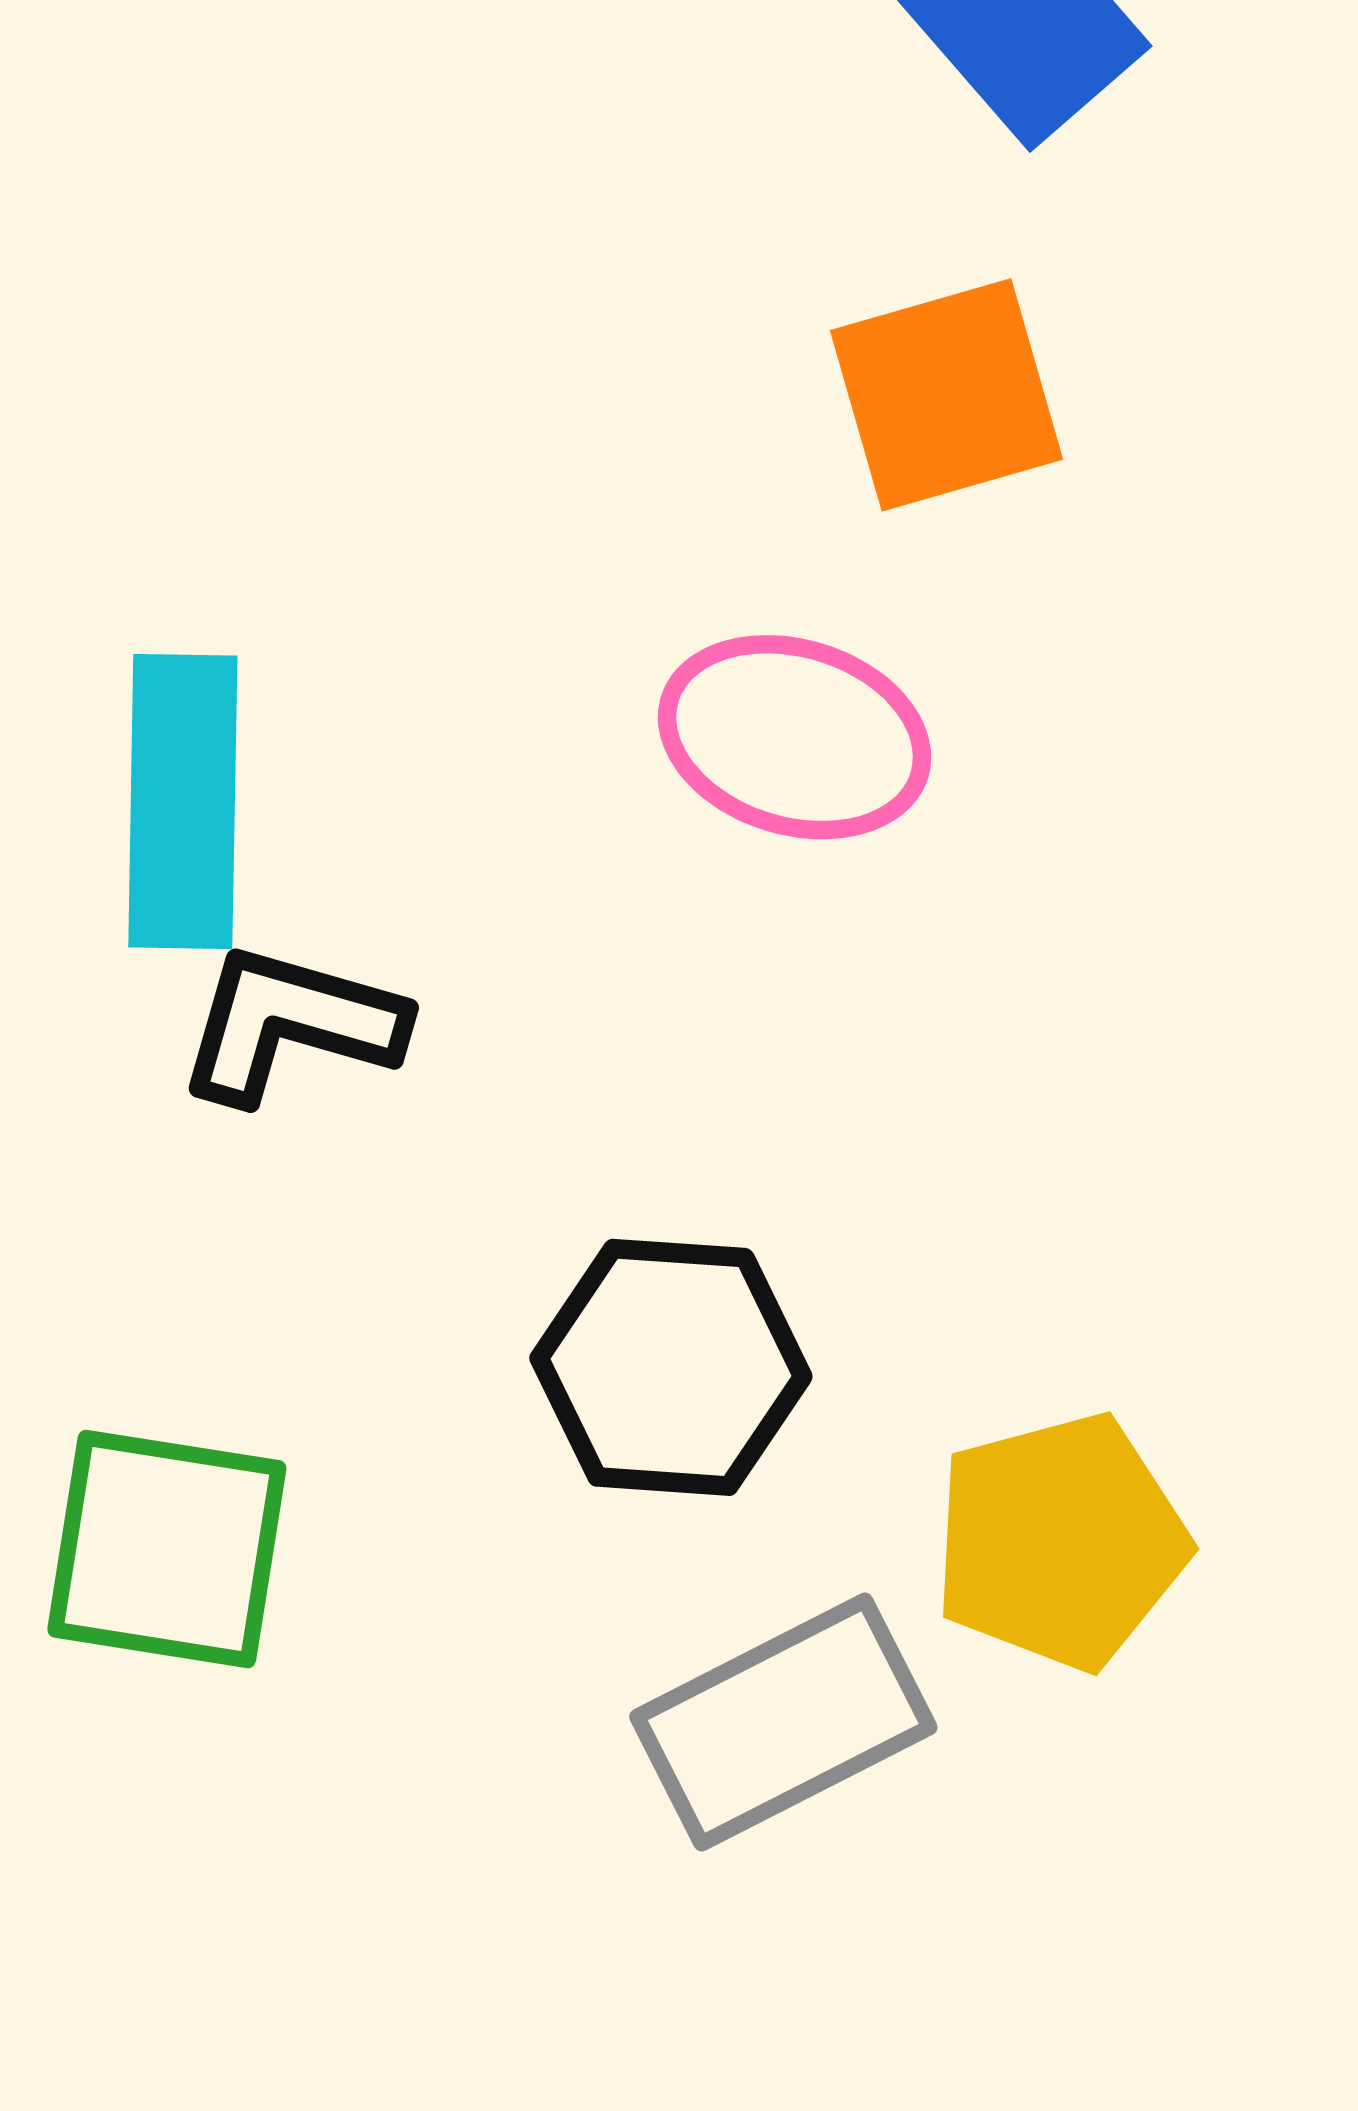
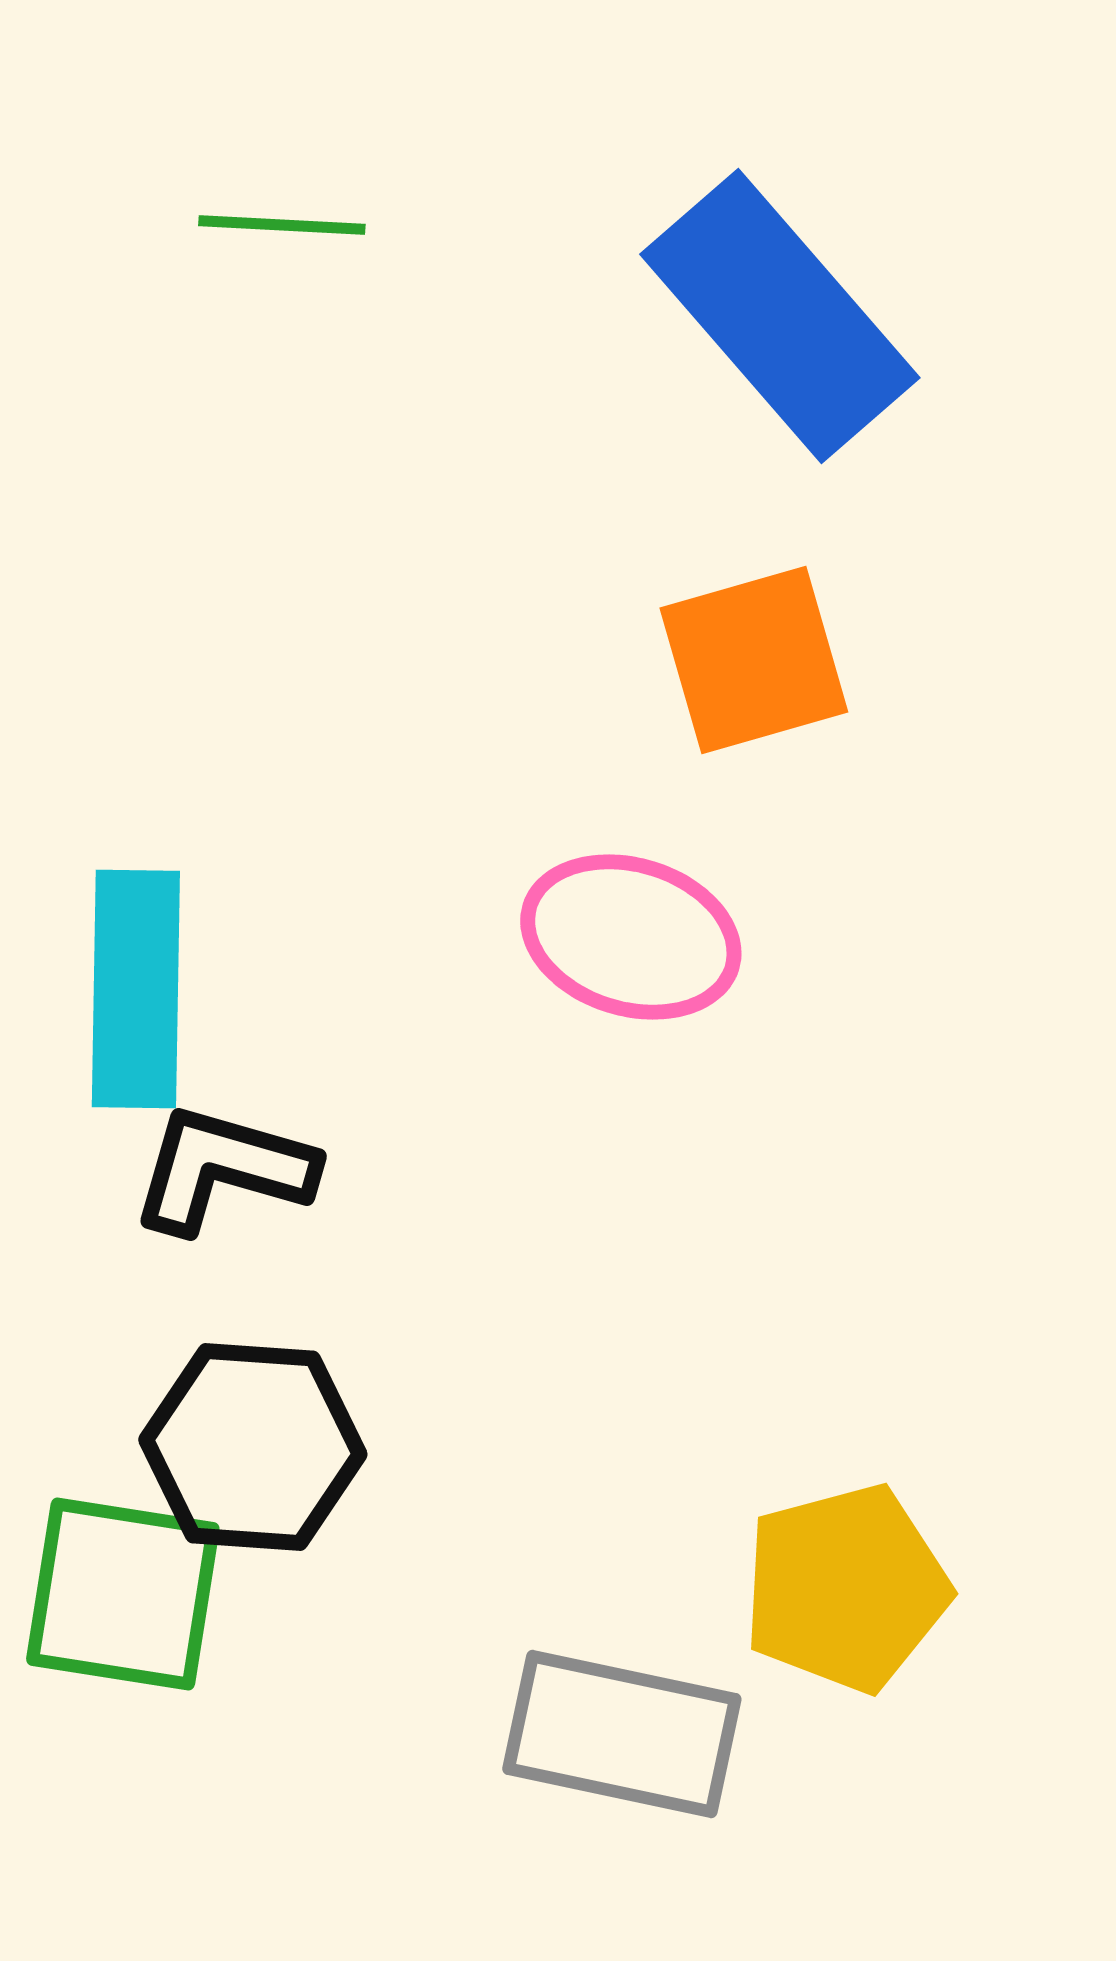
black hexagon: (671, 1367) -> (253, 1447), moved
gray rectangle: (783, 1722) -> (622, 1734), turned 39

